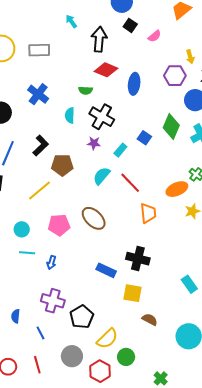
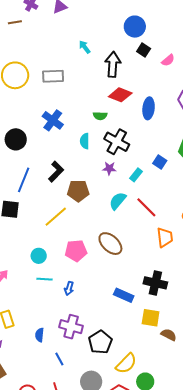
blue semicircle: (16, 316) -> (40, 335), moved
brown semicircle: (150, 320) -> (169, 335), moved

